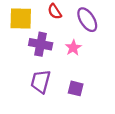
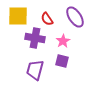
red semicircle: (55, 12) -> (47, 19), moved
purple square: (76, 88) -> (62, 61), moved

